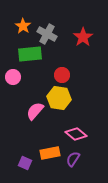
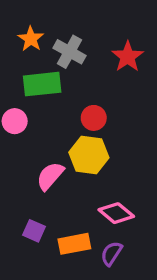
purple square: (25, 163) -> (34, 231), moved

